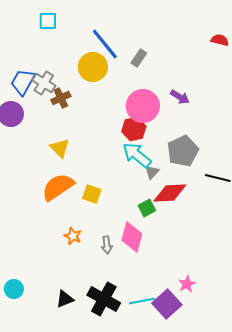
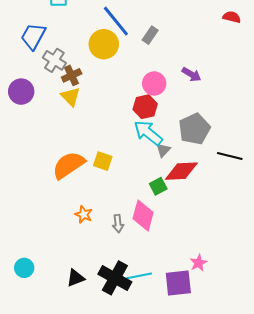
blue trapezoid: (23, 82) -> (33, 36), moved
pink circle: (143, 106) -> (154, 83), size x0.7
yellow triangle: (60, 148) -> (71, 97), moved
yellow square: (92, 194) -> (103, 161), moved
cyan line: (142, 301) -> (139, 276), moved
purple square: (167, 304) -> (178, 283), turned 36

